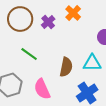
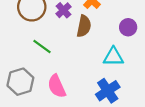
brown semicircle: (66, 67) -> (84, 26), moved

